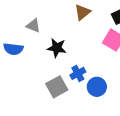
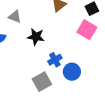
gray square: (57, 87) -> (42, 82), moved

